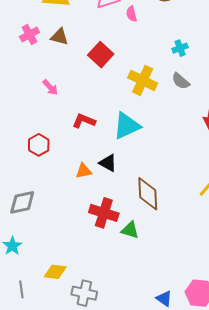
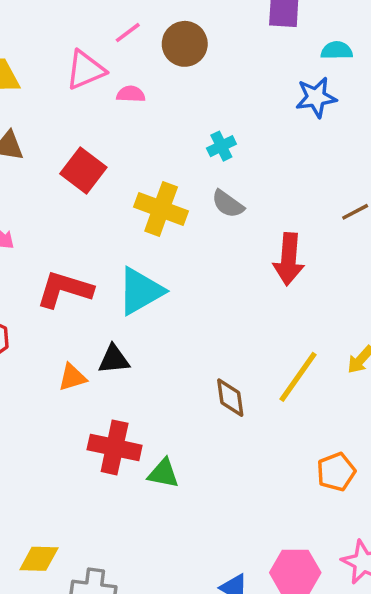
pink semicircle: (132, 14) -> (131, 94), turned 112
red L-shape: (84, 121) -> (65, 289), size x1.4
black triangle: (108, 163) -> (114, 359), turned -30
brown diamond: (148, 194) -> (230, 398), moved, size x0.7

